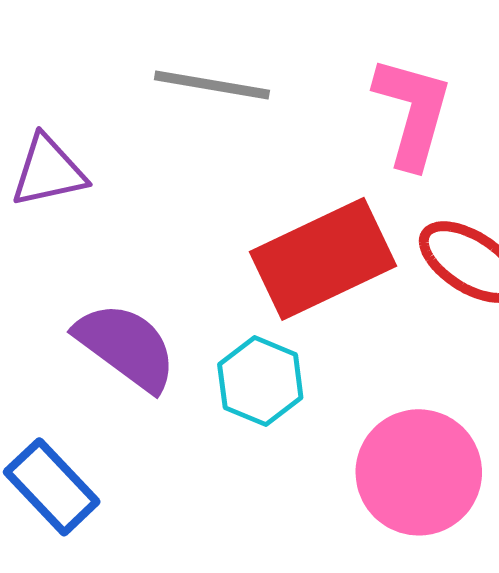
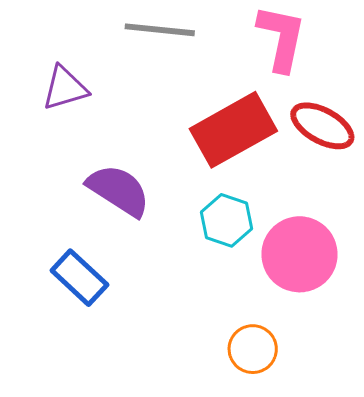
cyan hexagon: (260, 381) -> (226, 220), moved

